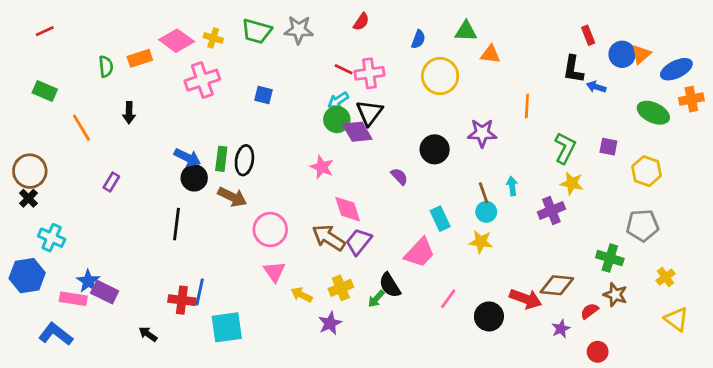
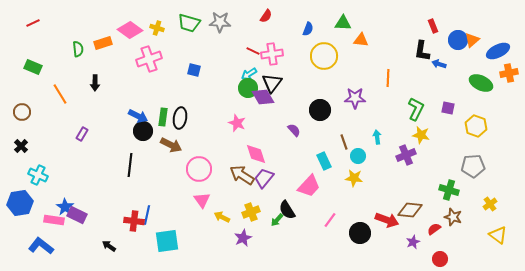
brown circle: (30, 171) -> (22, 112), moved, size x0.7
brown line: (484, 193) -> (344, 142), moved

